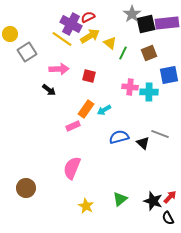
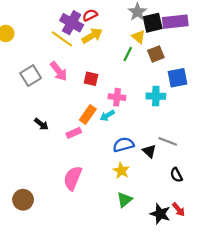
yellow triangle: (110, 43) -> (139, 37), moved
gray square: (27, 52) -> (31, 76), moved
pink arrow: (59, 69) -> (59, 71), turned 54
pink cross: (130, 87) -> (117, 97), moved
black arrow: (49, 90) -> (41, 124), moved
red arrow: (170, 197) -> (178, 209), turned 96
green triangle: (120, 199) -> (125, 200), moved
yellow star: (86, 206) -> (121, 171), moved
black semicircle: (168, 218) -> (176, 175), moved

